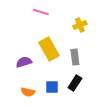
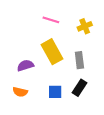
pink line: (41, 12) -> (51, 20), moved
orange semicircle: (28, 92) -> (20, 92), moved

